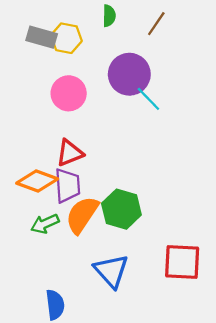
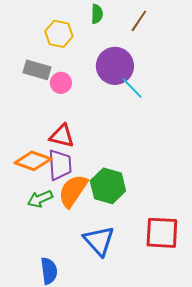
gray rectangle: (42, 37) -> (37, 70), moved
pink circle: (69, 93) -> (61, 83), size x0.7
red triangle: (70, 153) -> (62, 136), turned 36

